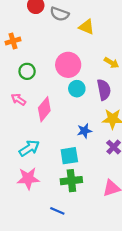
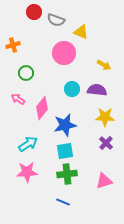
pink circle: (68, 65) -> (64, 53), moved
purple semicircle: (104, 90) -> (97, 90), turned -72
blue star: (84, 131) -> (65, 125), moved, size x1.6
blue line: (57, 211) -> (63, 202), moved

